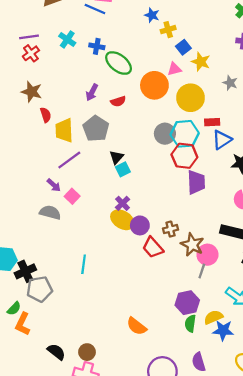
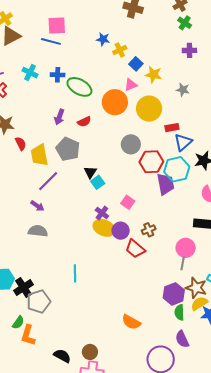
cyan hexagon: (185, 134) -> (177, 169), moved
pink square: (72, 196) -> (128, 202), moved
brown star: (192, 245) -> (196, 288), moved
purple semicircle: (199, 362) -> (182, 339), moved

